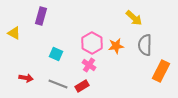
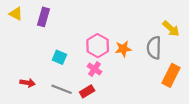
yellow arrow: (134, 18) -> (171, 29), moved
yellow triangle: (14, 33) -> (16, 14), moved

